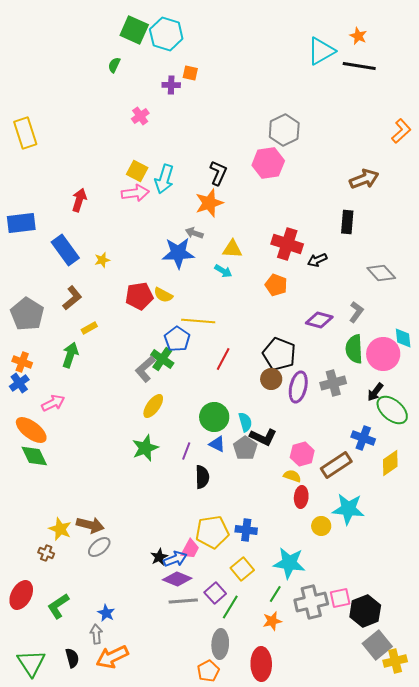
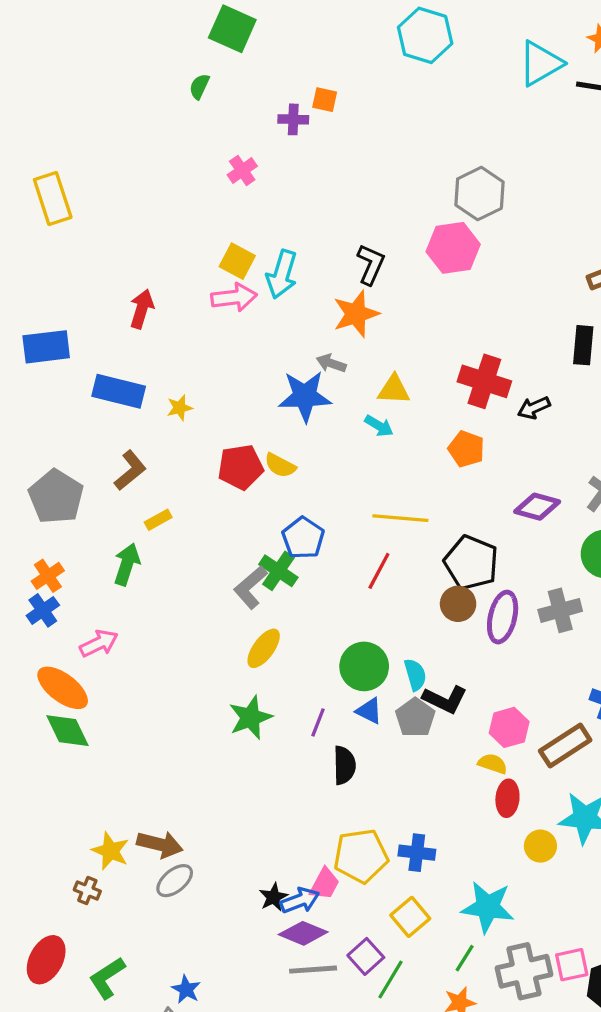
cyan hexagon: (166, 34) -> (425, 35), moved
blue rectangle: (65, 250) -> (119, 391), turned -40
yellow line: (198, 321) -> (400, 518), moved
orange cross: (22, 362) -> (48, 576), turned 36

